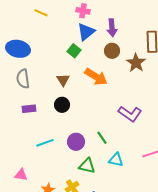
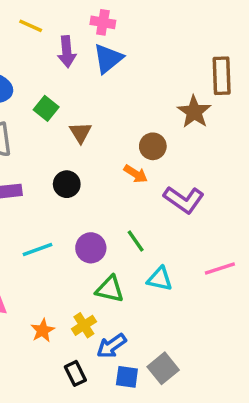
purple arrow: (112, 28) -> (67, 52), moved
green square: (74, 51) -> (46, 108), moved
brown circle: (112, 51) -> (153, 146), moved
orange arrow: (96, 77) -> (136, 174), moved, size x0.6
brown triangle: (63, 80) -> (81, 133), moved

